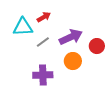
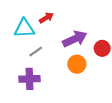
gray line: (43, 42) -> (36, 52), moved
purple cross: (43, 75) -> (29, 79), moved

